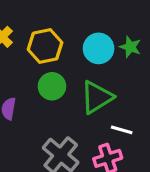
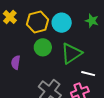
cyan circle: (99, 48) -> (62, 23), moved

